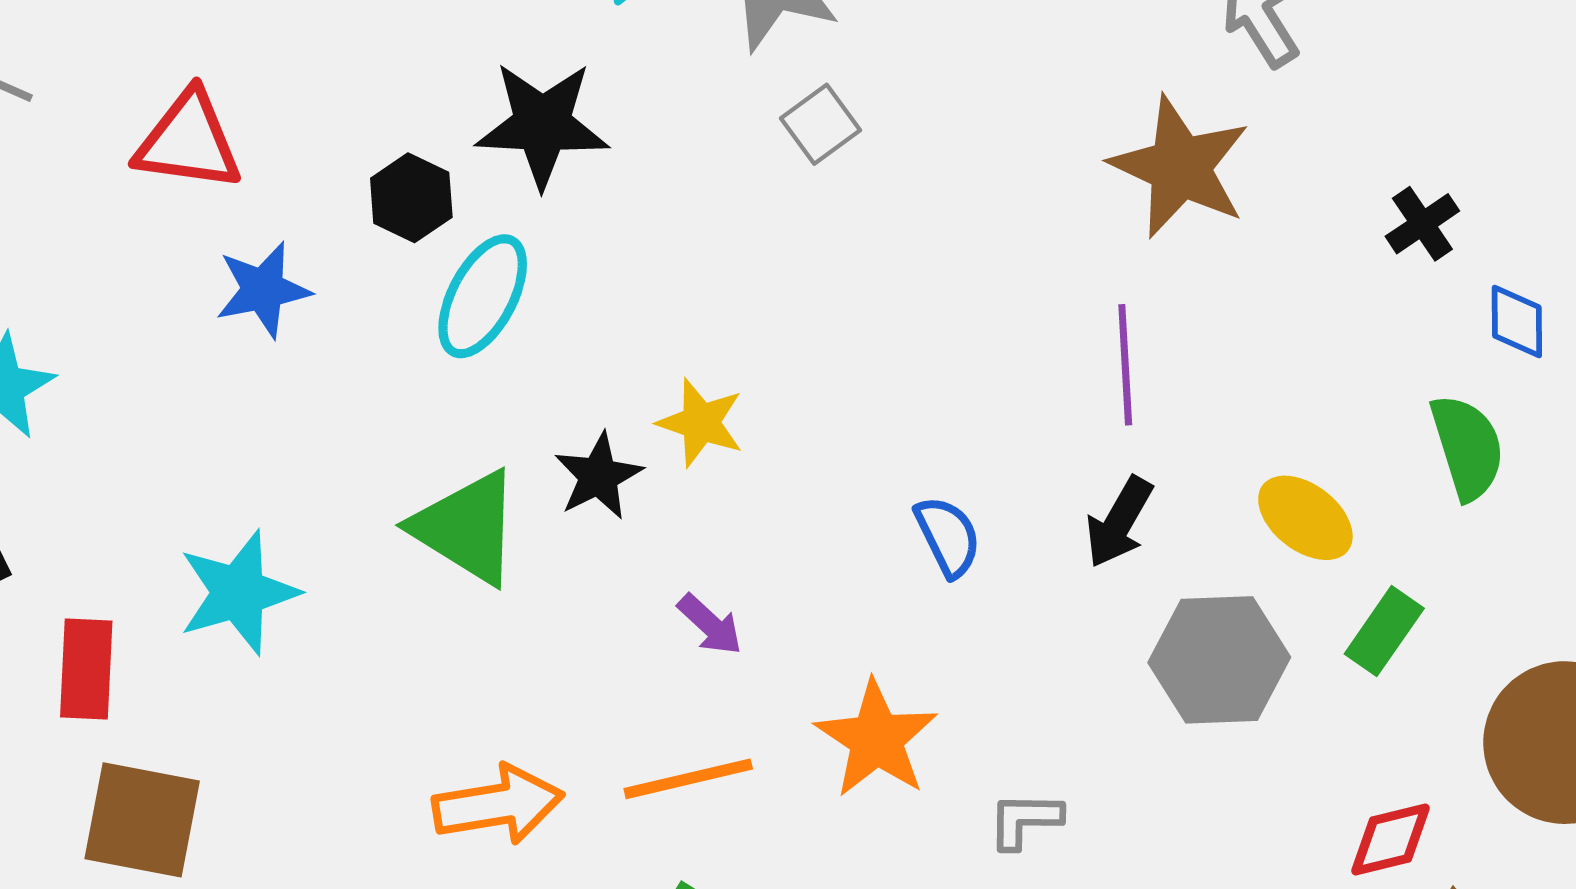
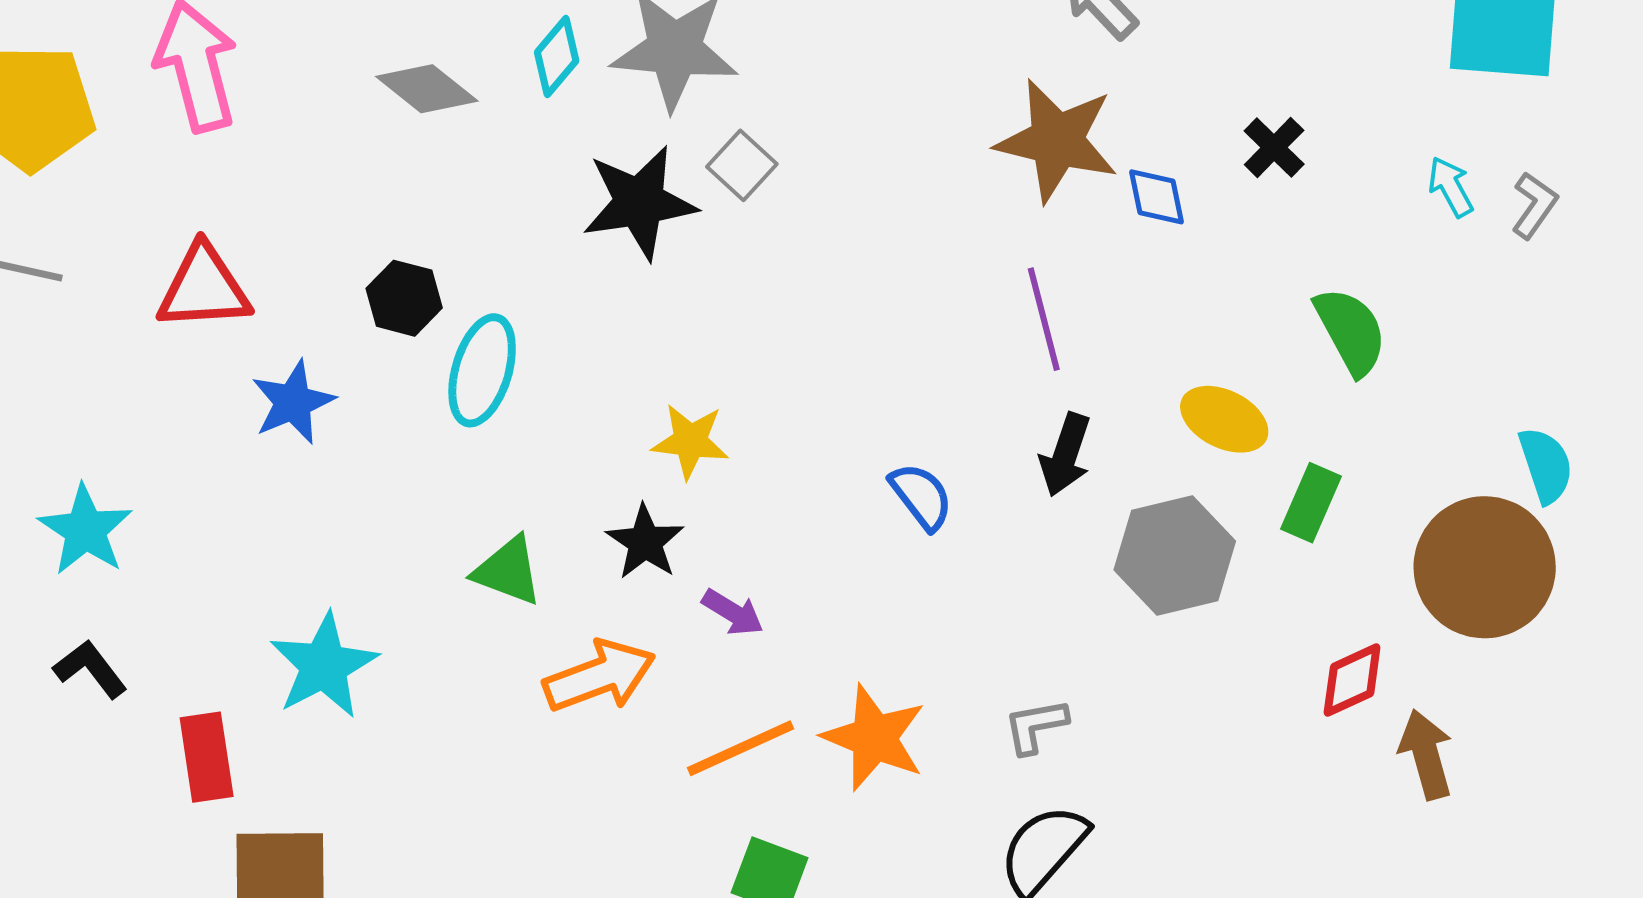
black star: (542, 125) -> (639, 202), moved
blue diamond: (1517, 322) -> (1157, 197), moved
black star: (598, 476) -> (645, 542), moved
green triangle: (467, 527) -> (508, 571), size x0.7
orange star: (876, 739) -> (874, 738), moved
orange arrow: (498, 805) -> (599, 676), moved

